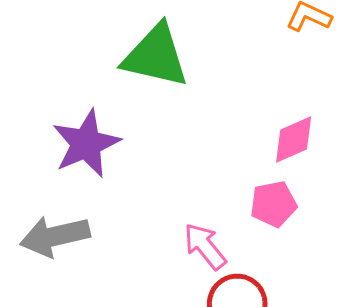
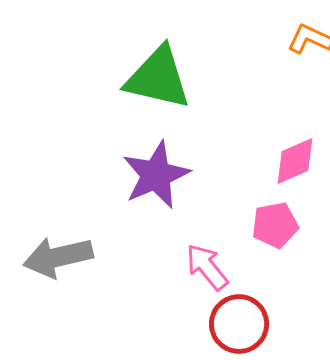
purple star: (86, 144) -> (156, 175), moved

